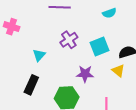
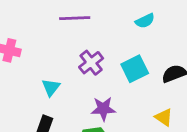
yellow triangle: (118, 71) -> (164, 117), moved
purple star: (85, 74) -> (103, 109), moved

